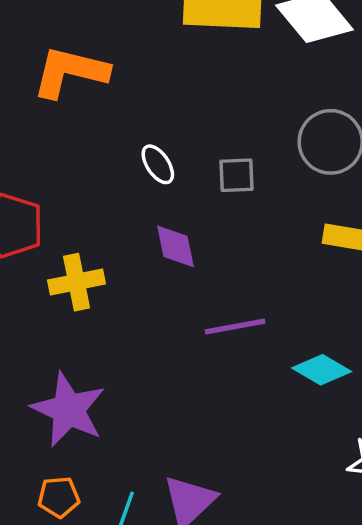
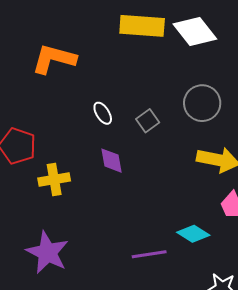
gray square: (237, 175) -> (148, 121), turned -35
purple line: (235, 326) -> (149, 254), moved

